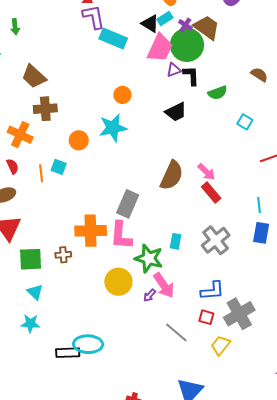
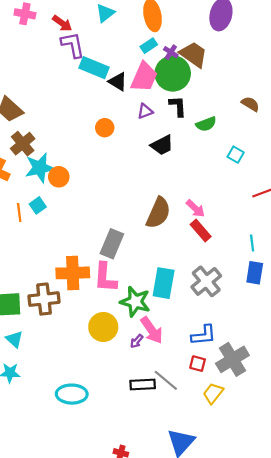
black triangle: (150, 24) -> (118, 82), moved
purple triangle: (174, 70) -> (145, 111), moved
brown cross: (45, 109) -> (23, 144), turned -35
cyan star: (113, 128) -> (40, 168), moved
cyan square: (59, 167) -> (38, 205), turned 35
cyan rectangle: (176, 241) -> (164, 283), size x1.8
brown cross: (63, 255) -> (44, 299), size x1.8
black rectangle: (68, 353) -> (143, 385), moved

